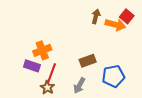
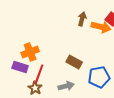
brown rectangle: (88, 61) -> (74, 62), turned 49
gray arrow: (79, 85) -> (66, 86), turned -133

